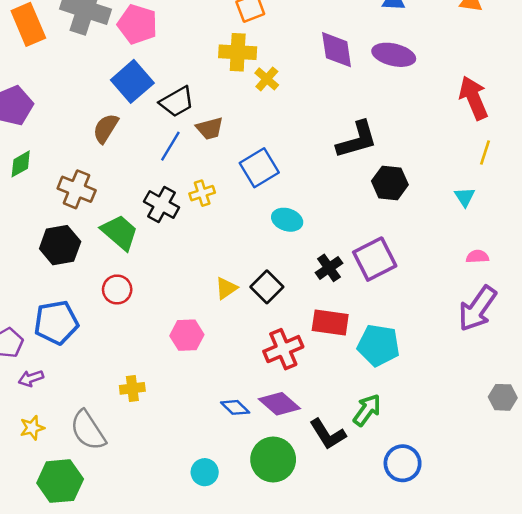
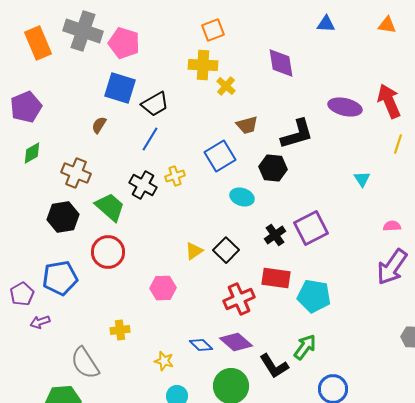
purple ellipse: (394, 55) -> (345, 107), moved
blue square: (132, 81) -> (120, 88), turned -32
brown semicircle: (106, 128) -> (99, 125), size x0.7
brown trapezoid: (210, 128) -> (247, 125), moved
black hexagon: (390, 183) -> (273, 168), moved
cyan triangle: (465, 197) -> (362, 179), moved
red circle: (117, 289) -> (108, 252), size x1.4
yellow star: (32, 428) -> (164, 361), moved, turned 30

